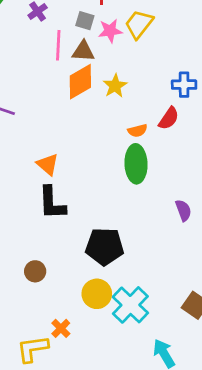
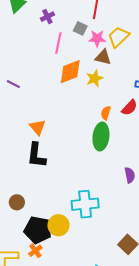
brown triangle: (83, 51) -> (103, 57), moved
orange semicircle: (137, 131) -> (106, 113), turned 112
black pentagon: (105, 247) -> (38, 230), moved
cyan cross: (130, 305) -> (85, 204), moved, turned 32
orange cross: (61, 328) -> (35, 251), moved

